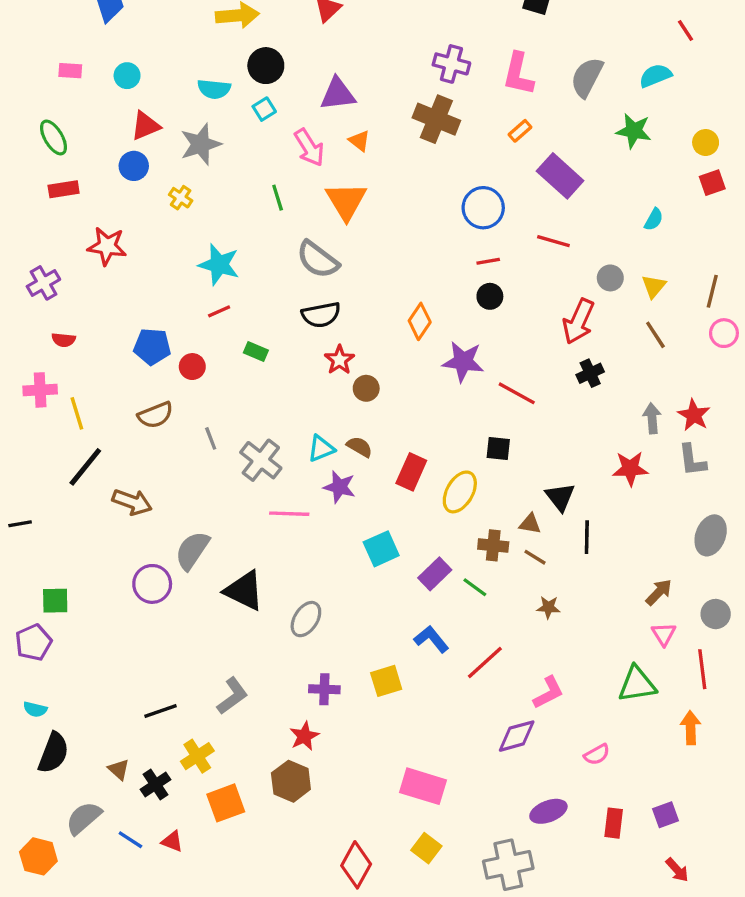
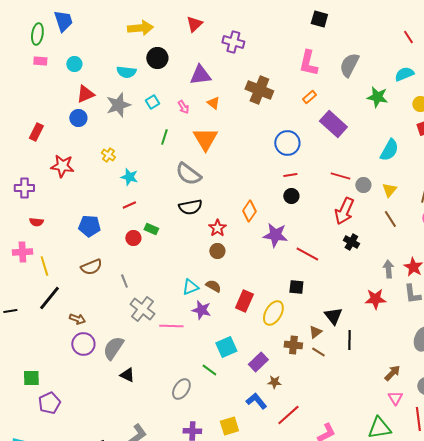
purple cross: (451, 64) -> (233, 42), moved
cyan semicircle: (655, 76) -> (404, 74), moved
cyan square: (264, 109) -> (152, 102), moved
green ellipse: (53, 137) -> (37, 34), moved, turned 40
pink arrow: (309, 148) -> (183, 107), size x0.6
red rectangle: (64, 189) -> (36, 132), turned -54
yellow cross: (181, 198) -> (108, 155), moved
green line: (278, 198) -> (164, 137), turned 35
cyan semicircle: (654, 219) -> (389, 150), size x1.6
red line: (553, 241) -> (340, 176), moved
cyan star: (219, 265) -> (129, 177), size x0.7
purple cross: (43, 283) -> (24, 188), turned 30
red star: (339, 360) -> (217, 228), moved
red circle: (192, 367) -> (133, 238), moved
black cross: (590, 373) -> (351, 242), turned -35
gray cross: (261, 460) -> (142, 309), moved
brown arrow: (132, 502) -> (77, 319), size x0.7
black line: (20, 524) -> (10, 311), moved
brown triangle: (530, 524) -> (315, 332), turned -48
purple circle: (152, 584) -> (83, 344), moved
green line: (475, 587) -> (209, 370), moved
black triangle: (244, 591) -> (127, 375), moved, size x0.6
brown star: (548, 607) -> (274, 382), moved
purple pentagon: (33, 642) -> (49, 403), moved

